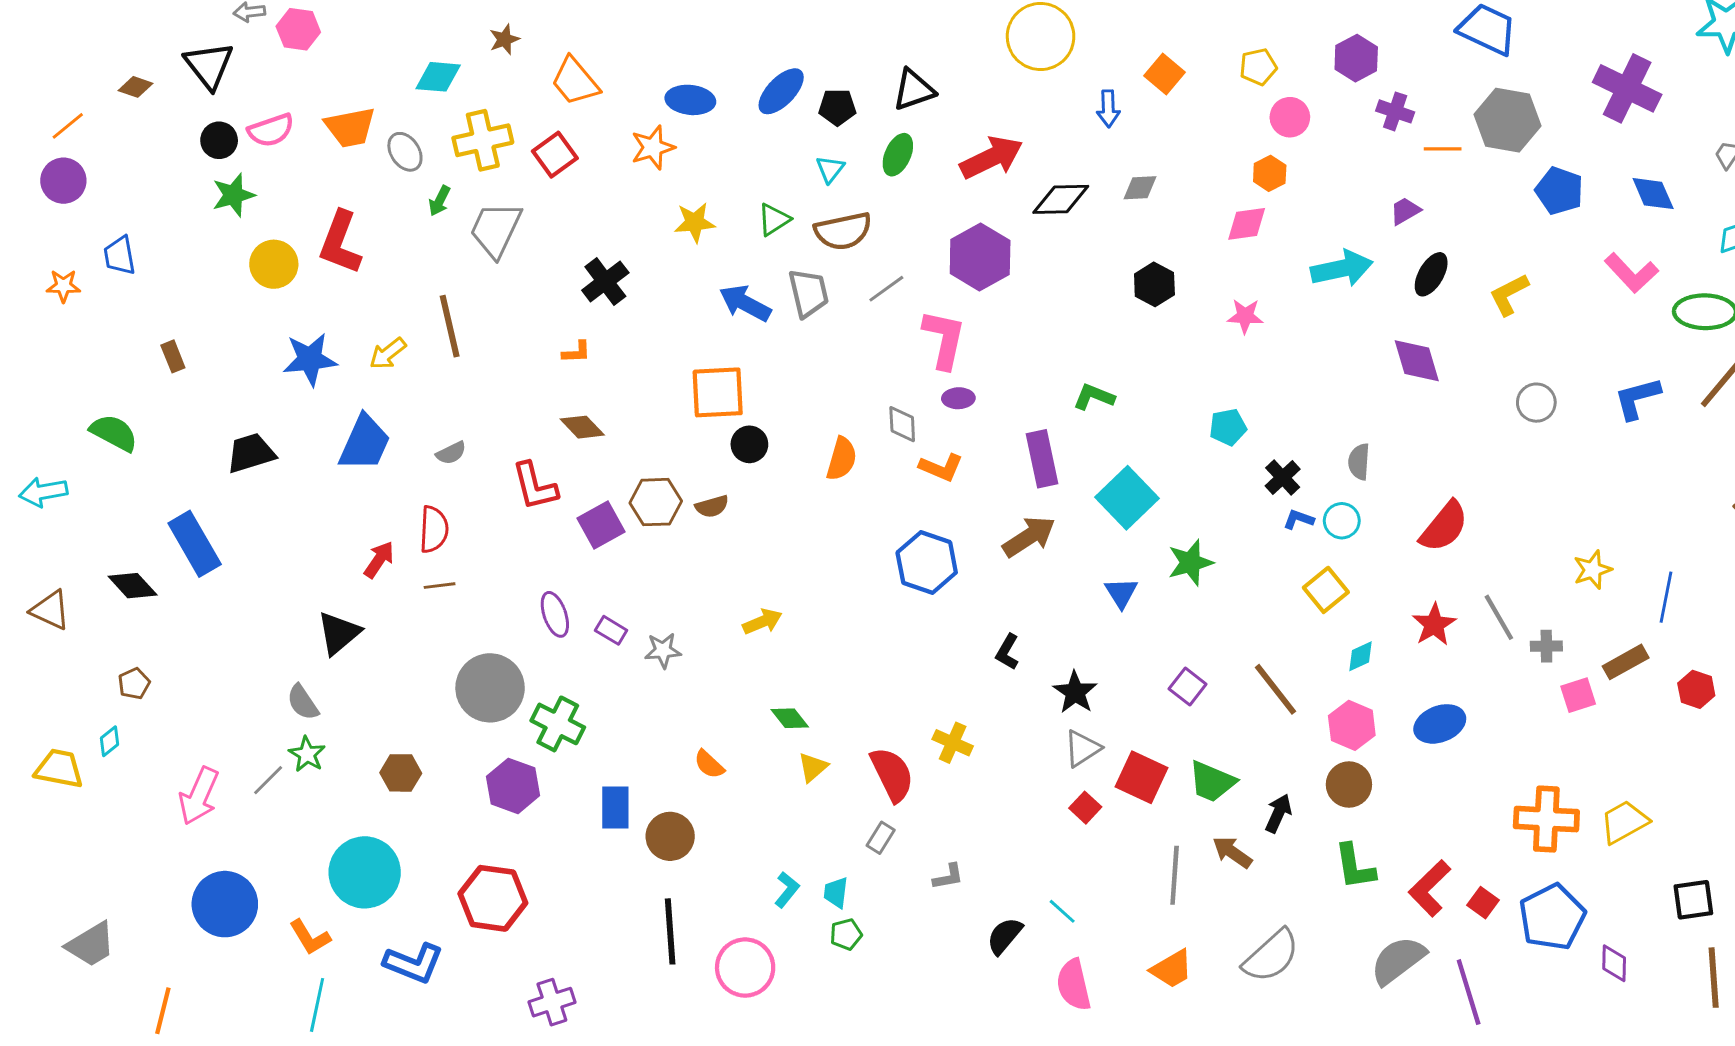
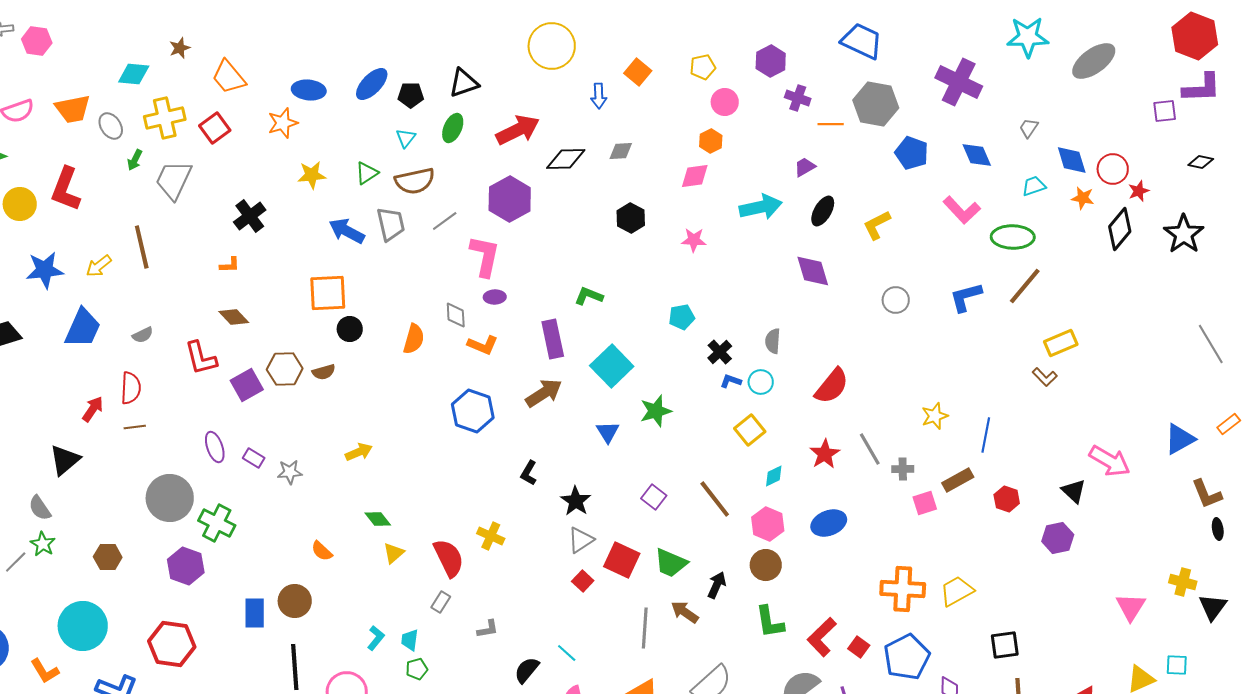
blue rectangle: (615, 808) -> (255, 613), moved

